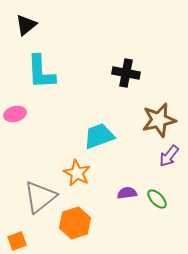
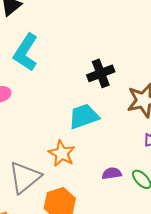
cyan L-shape: (41, 72) -> (26, 52), turned 36
black cross: (126, 73) -> (101, 73), moved, turned -32

